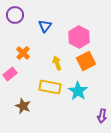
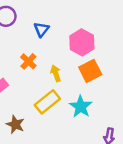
orange cross: (23, 53) -> (28, 61), moved
yellow rectangle: (50, 87) -> (47, 102), turned -50

